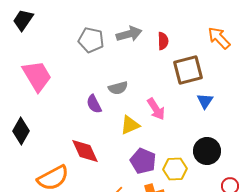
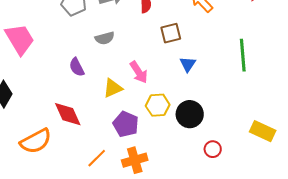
brown square: (188, 70) -> (171, 33), size x0.7
gray semicircle: (118, 88) -> (105, 38), moved
yellow hexagon: (175, 169) -> (158, 105), moved

